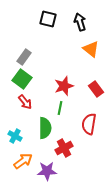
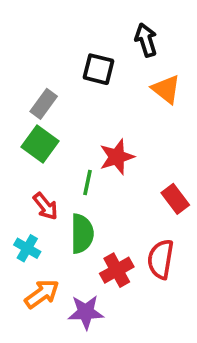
black square: (48, 19) -> (98, 69), moved
red rectangle: (96, 89) -> (175, 199), moved
red arrow: (25, 102) -> (46, 206), moved
green line: (60, 108) -> (88, 182), moved
red semicircle: (89, 124) -> (161, 259), moved

